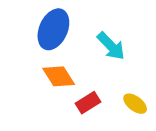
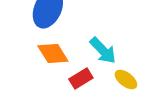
cyan arrow: (111, 46) -> (103, 50), moved

